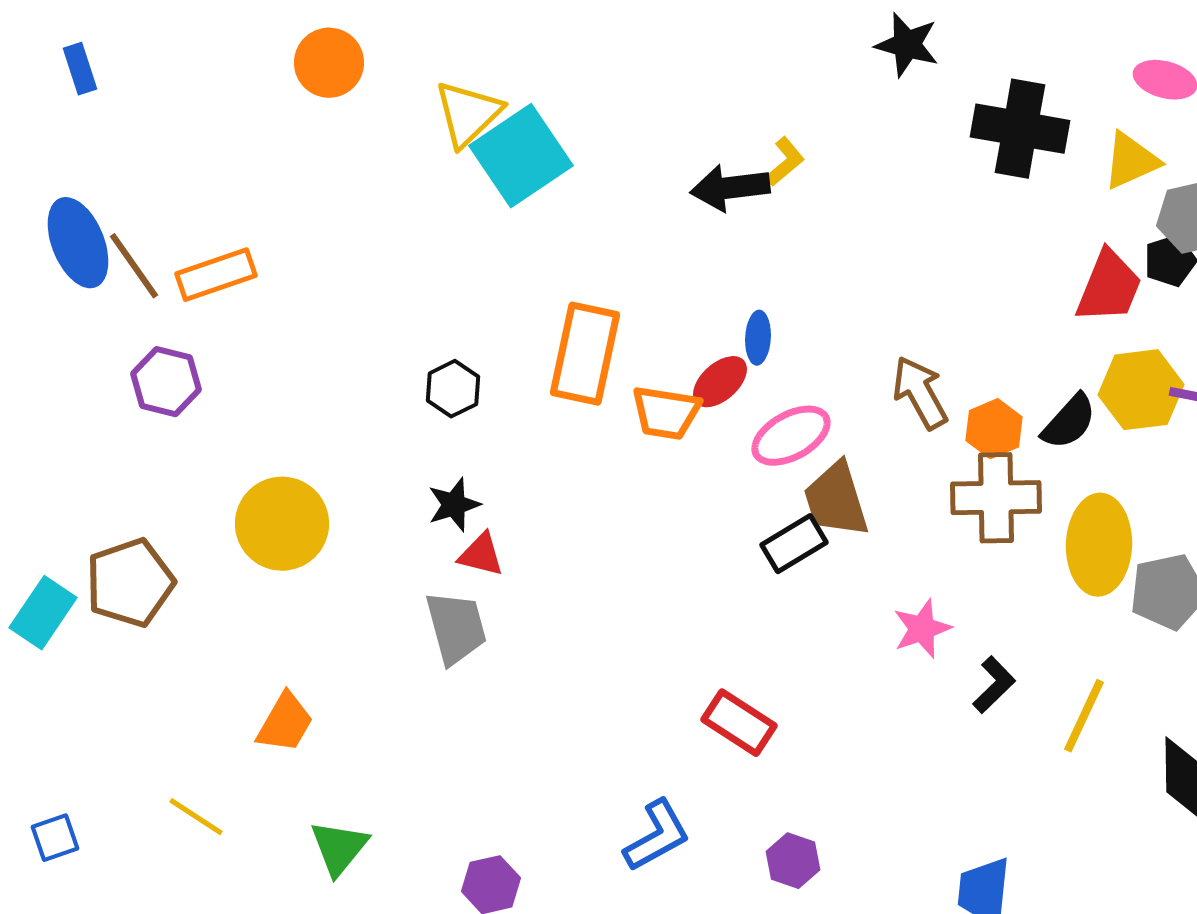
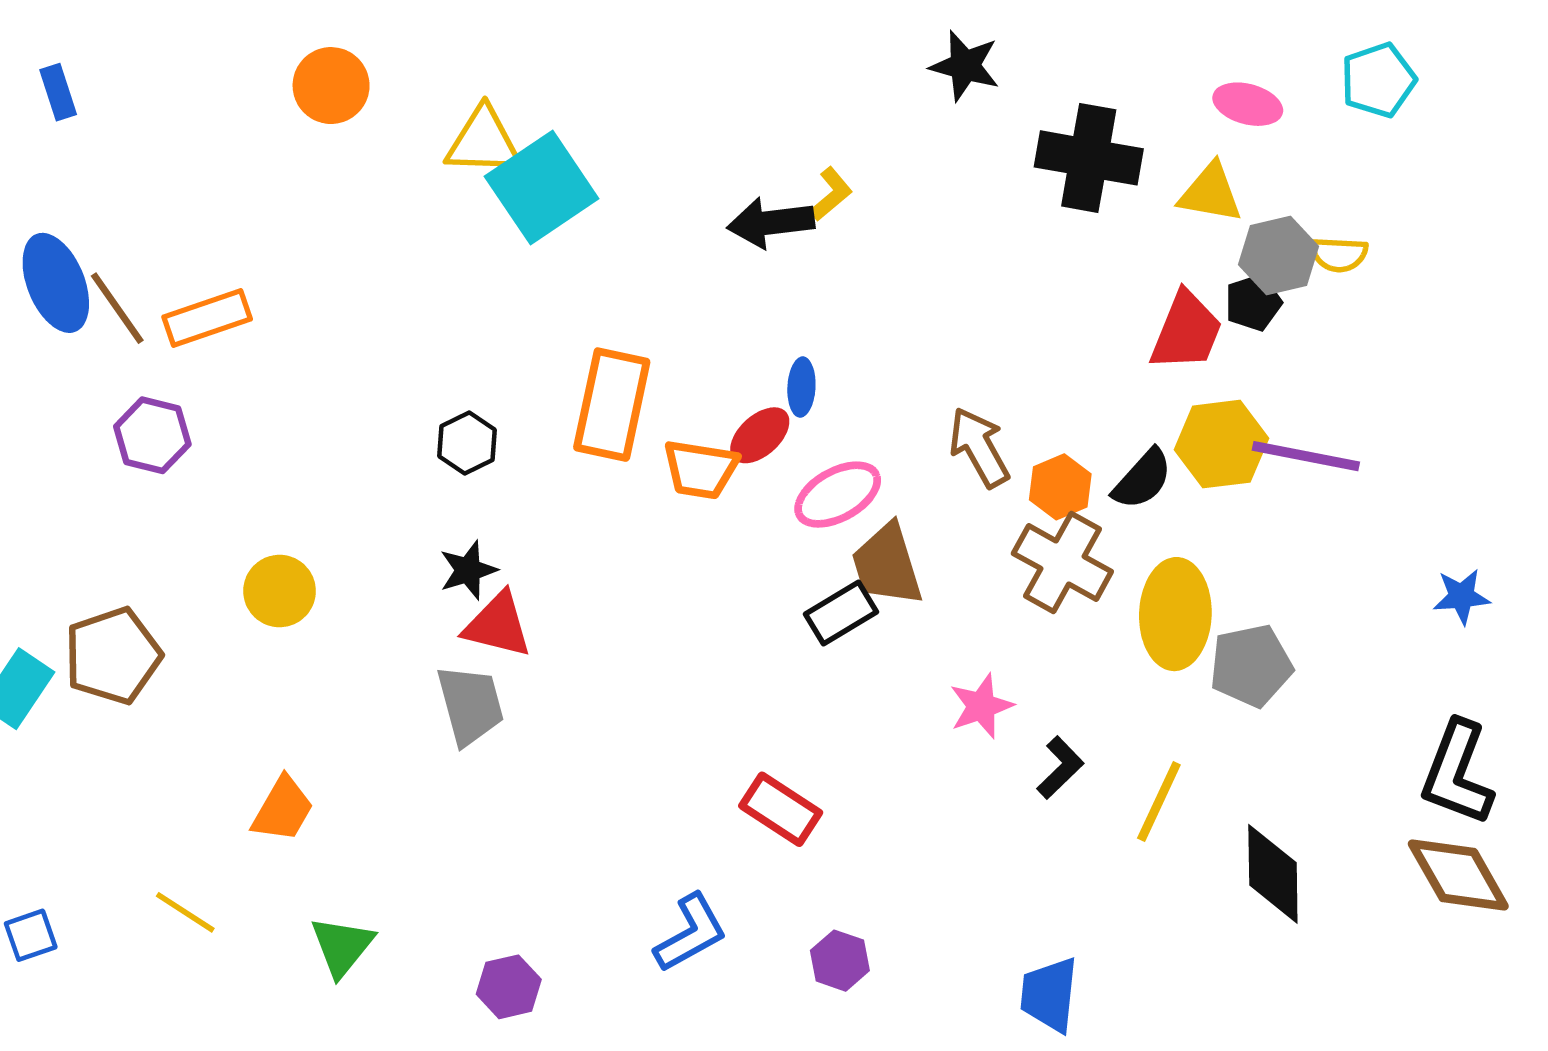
yellow triangle: (468, 114) -> (483, 141), turned 46
yellow triangle: (1131, 161) -> (1210, 193), turned 34
brown cross: (996, 498) -> (1062, 563), turned 30
yellow circle: (282, 524) -> (280, 591), size x0.7
red triangle: (481, 555) -> (498, 625), size x1.4

